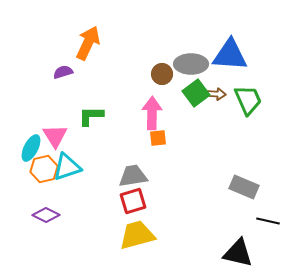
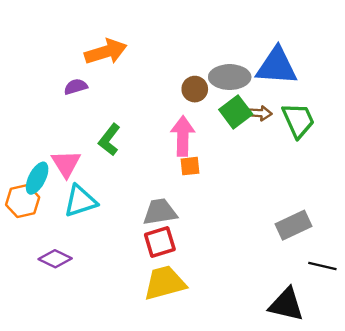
orange arrow: (88, 43) -> (106, 52), turned 48
green L-shape: (91, 116) -> (109, 140), turned -52
orange hexagon: (44, 169) -> (23, 201), moved
gray rectangle: (244, 187) -> (293, 225), turned -48

